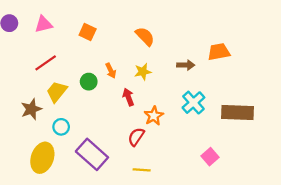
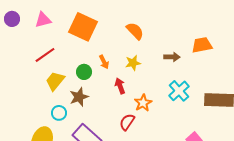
orange square: (88, 32) -> (83, 27), size x1.8
brown star: (31, 109) -> (79, 97), moved

